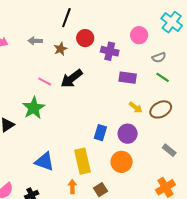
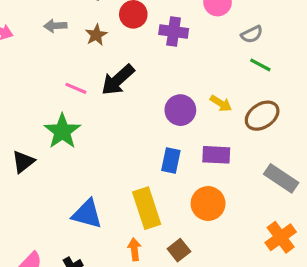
purple rectangle: (128, 78) -> (216, 155), moved
yellow arrow: (136, 107) -> (221, 103), moved
purple circle: (128, 134) -> (180, 110), moved
gray rectangle: (169, 150) -> (281, 178), size x1.5

